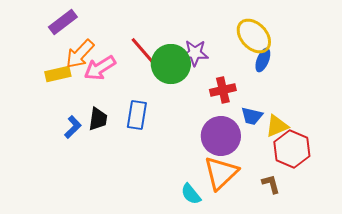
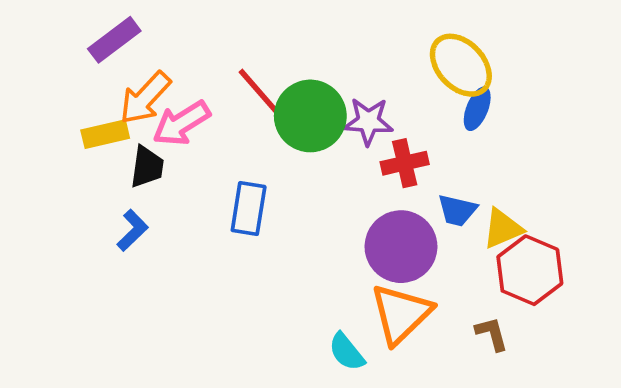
purple star: (195, 53) -> (368, 121), moved
black trapezoid: (98, 119) -> (147, 167), moved

